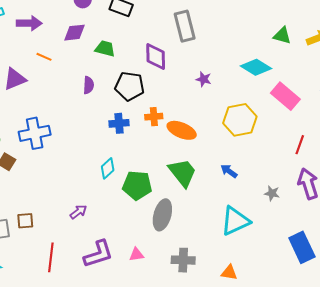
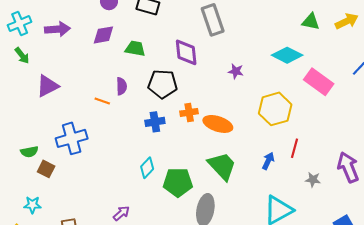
orange line: (44, 57) -> (102, 101), moved
red line: (300, 145) -> (294, 148), moved
blue arrow: (229, 171) -> (268, 161), turned 84

